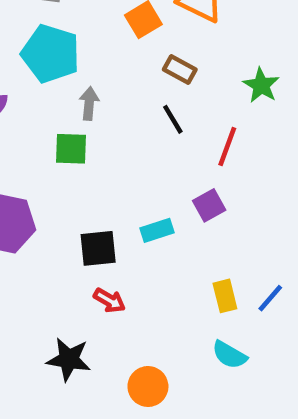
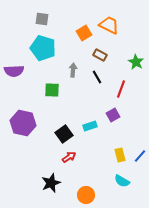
gray arrow: (89, 103) -> (73, 70), moved
black square: (98, 248) -> (64, 134), turned -30
red arrow: (109, 300) -> (69, 157), turned -64
black star: (69, 359) -> (51, 183), turned -30

